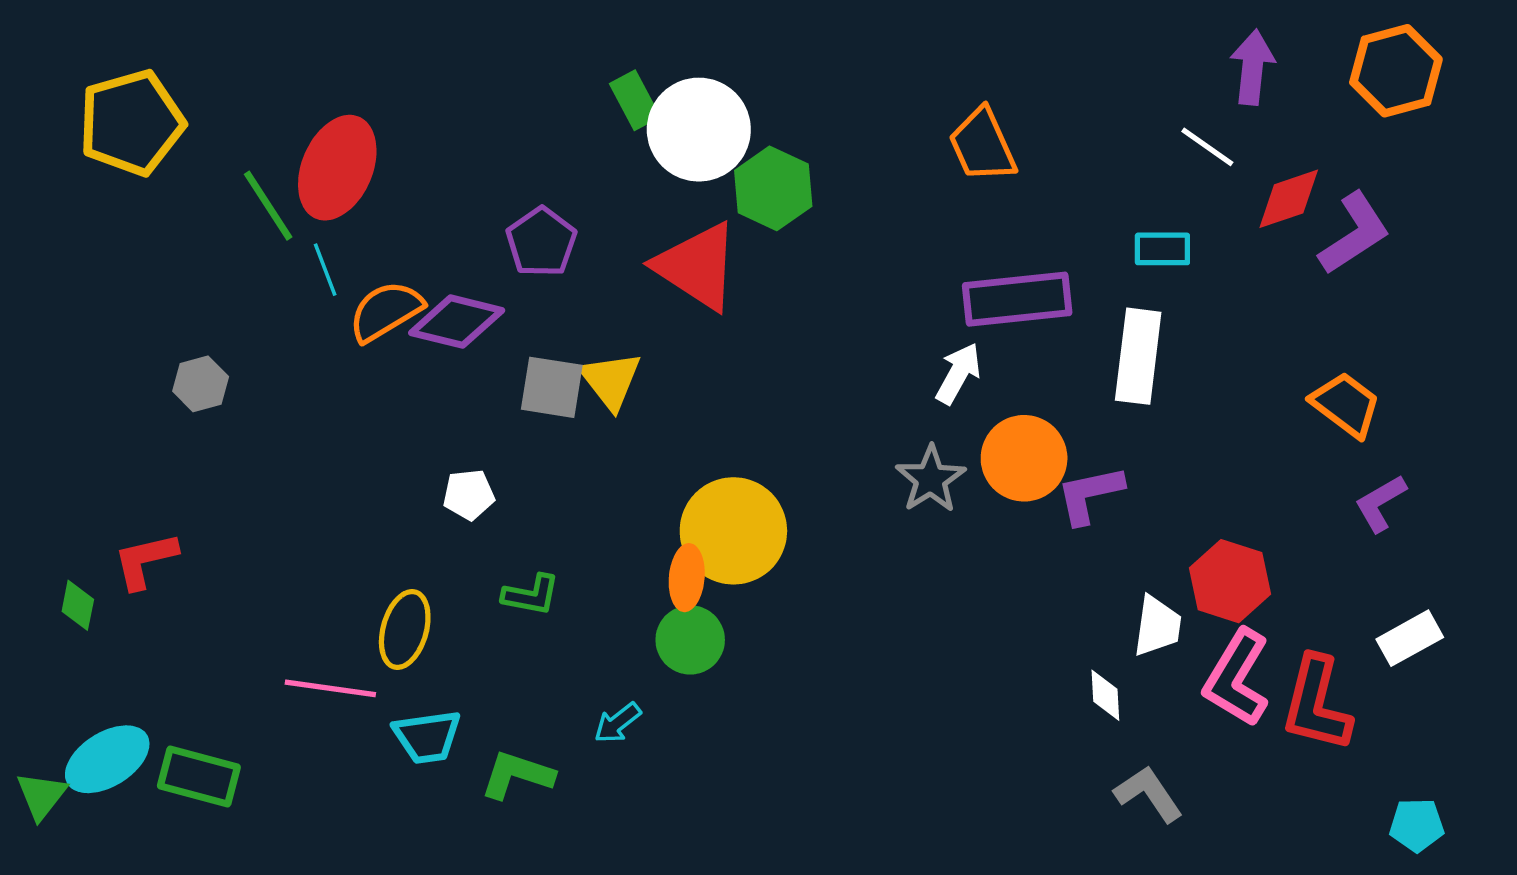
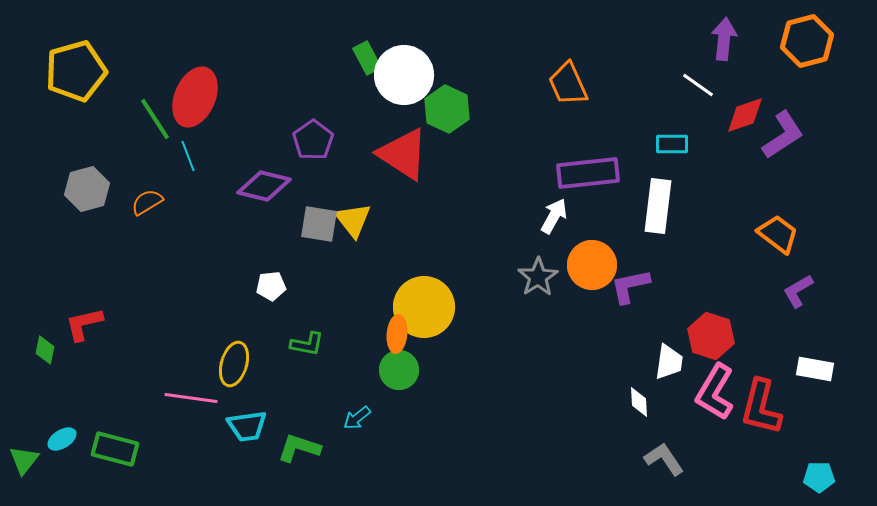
orange semicircle: (386, 311) -> (147, 202), moved, size x0.7
gray hexagon: (201, 384) -> (87, 189), moved, size x1.4
white rectangle: (1410, 638) -> (815, 369), turned 39
cyan ellipse: (107, 759) -> (62, 439), size x0.6

